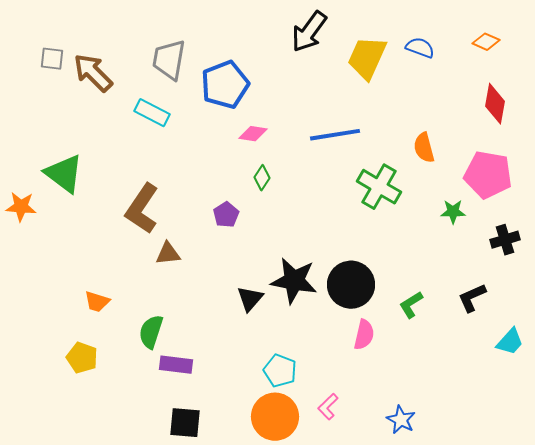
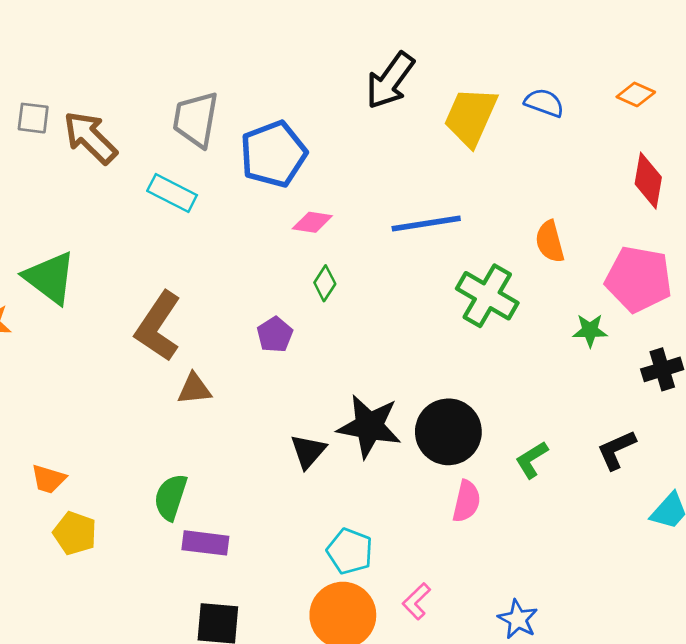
orange trapezoid: (97, 302) -> (48, 479), moved

